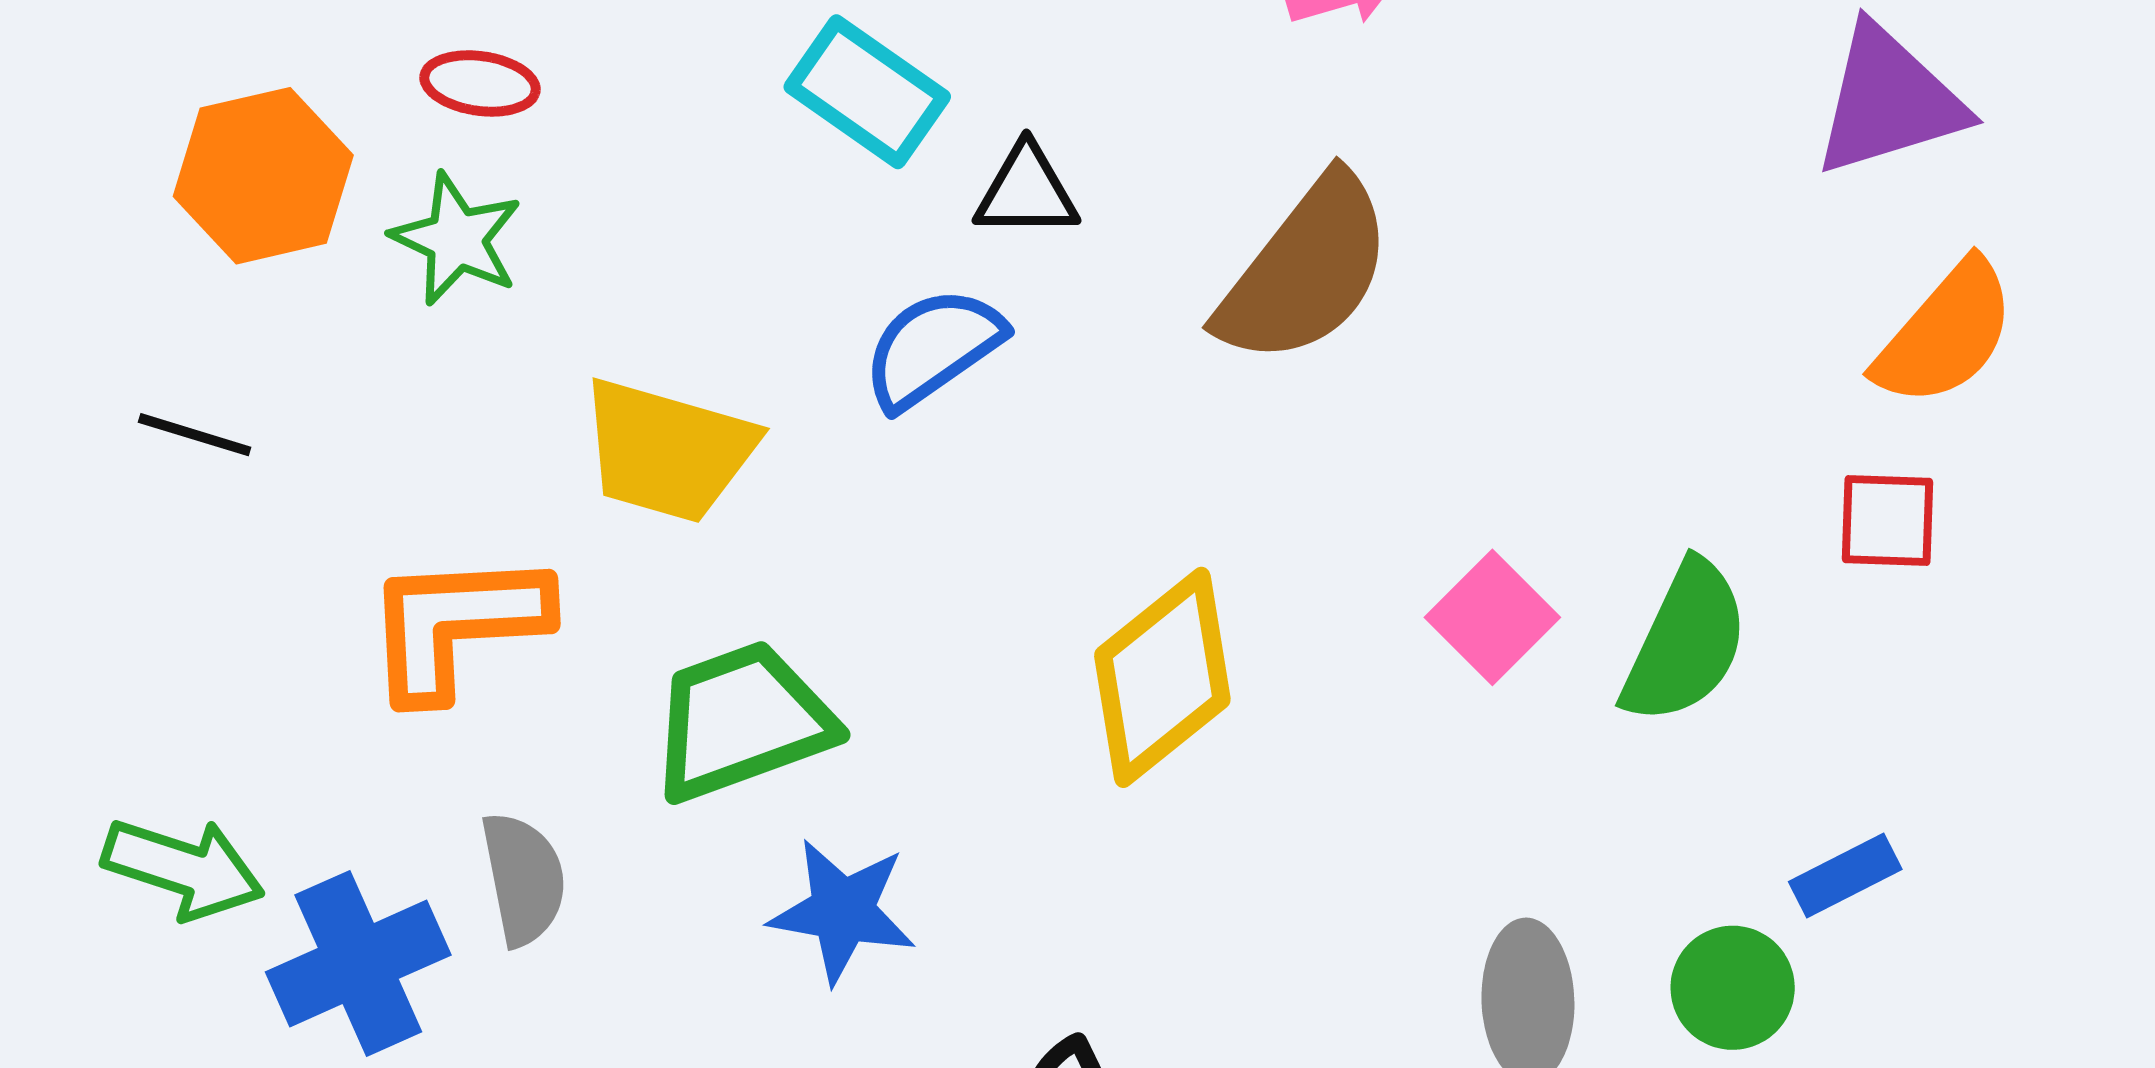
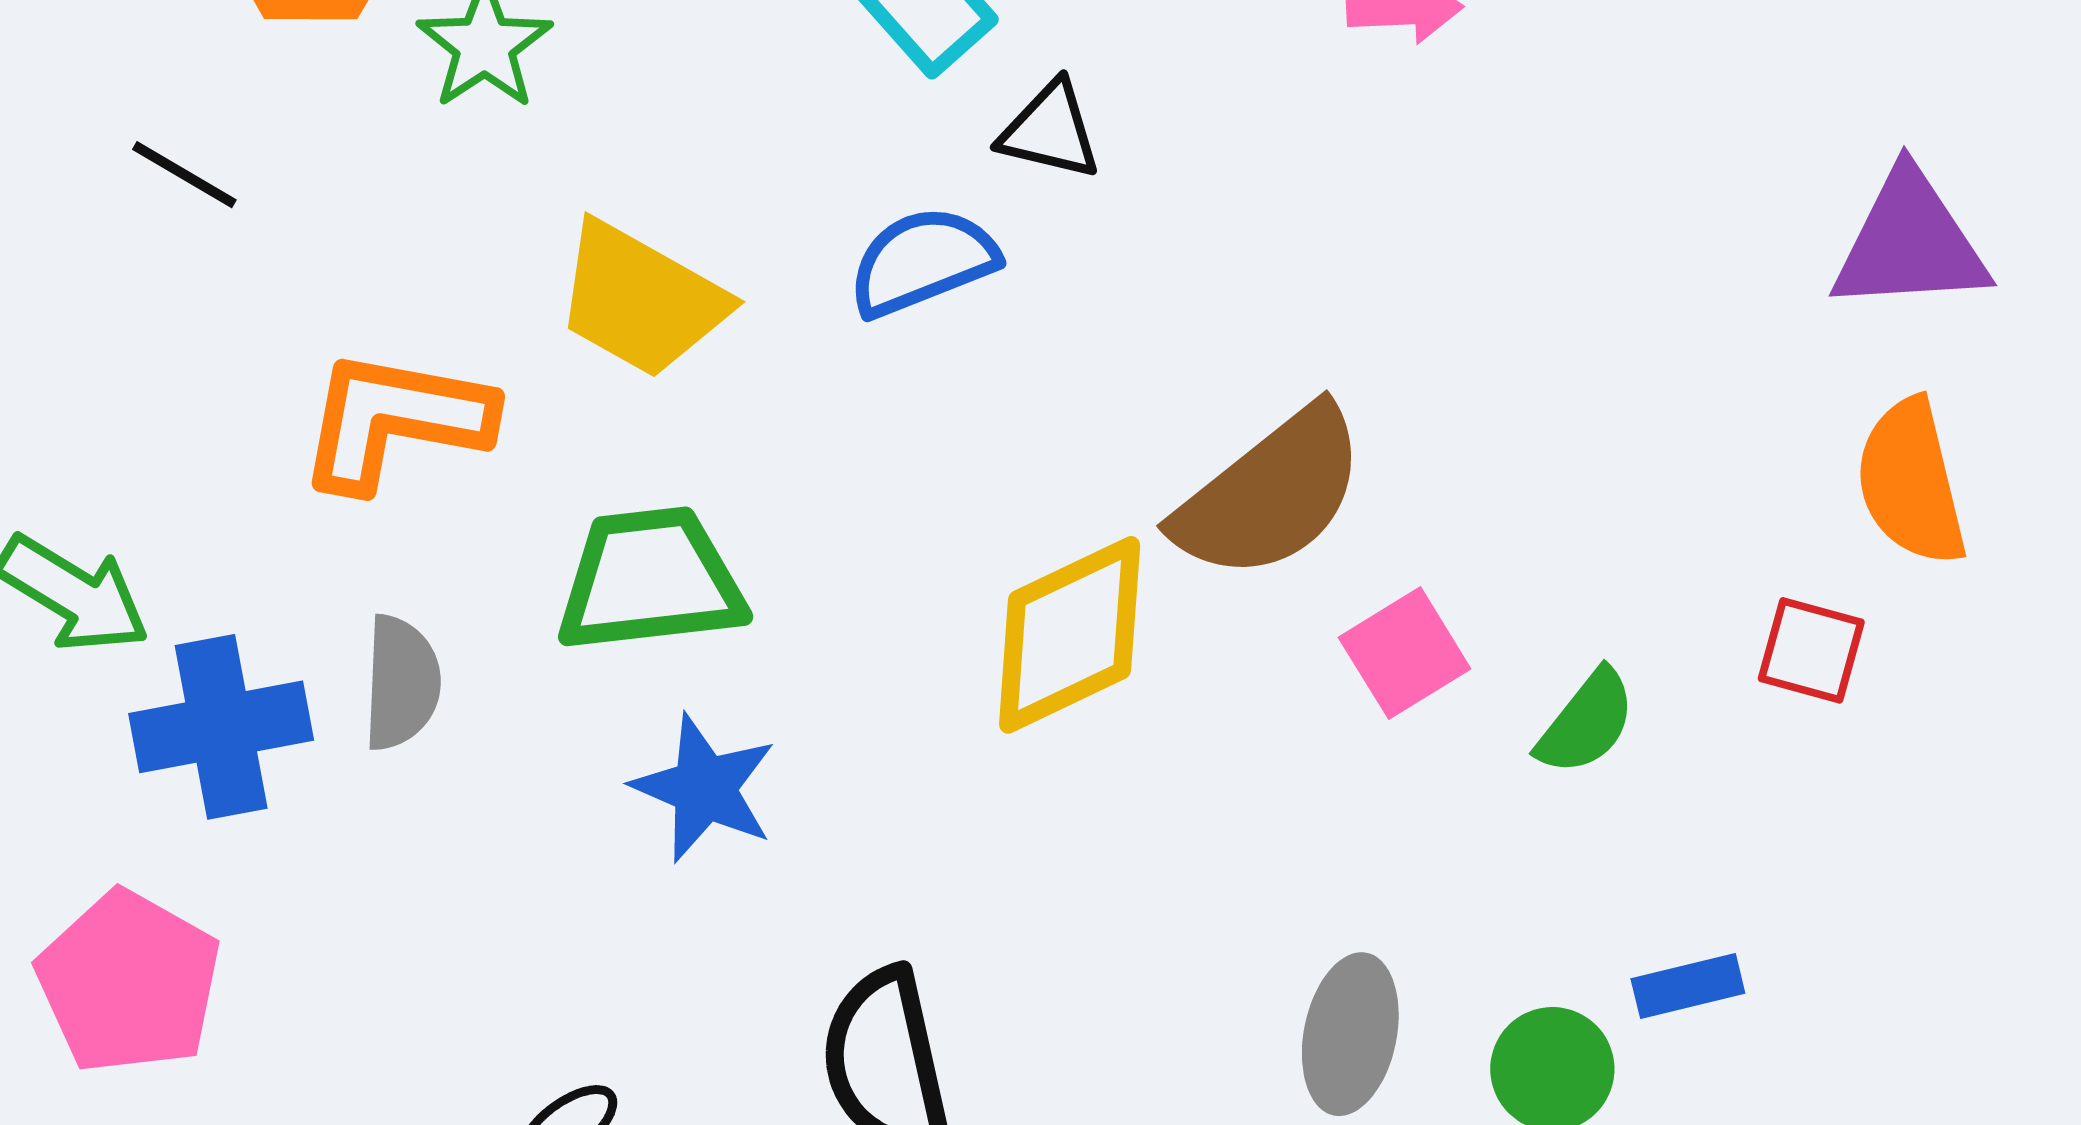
brown semicircle: (1305, 270) -> (1270, 494), moved
orange semicircle: (1945, 334) -> (1911, 482), turned 112
green semicircle: (1685, 643) -> (1586, 722), size x0.7

